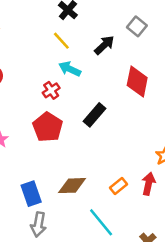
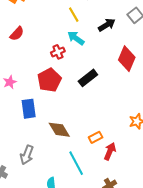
red arrow: (148, 184) -> (110, 151), moved
brown diamond: (72, 186) -> (59, 130), turned 50
blue rectangle: (31, 194) -> (29, 109), moved

